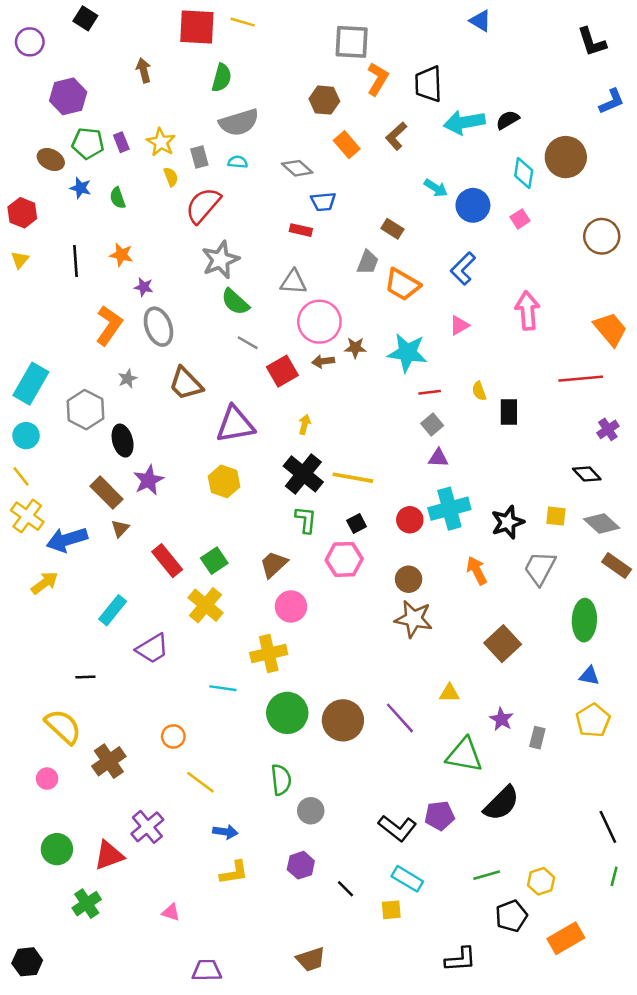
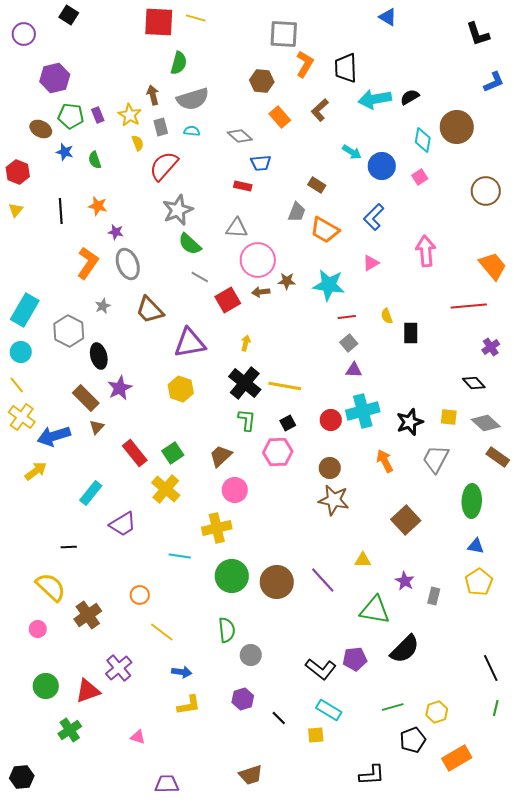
brown arrow: (144, 70) -> (153, 95), moved

